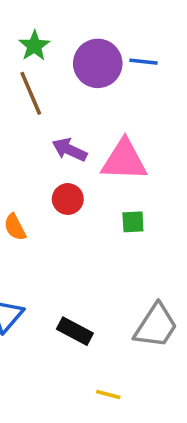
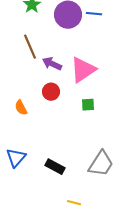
brown line: (31, 93) -> (30, 47), moved
pink triangle: (124, 160) -> (83, 70), turned -36

